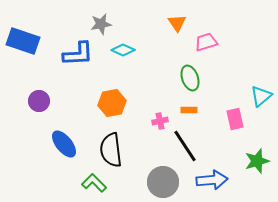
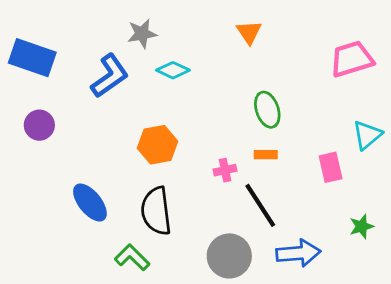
pink trapezoid: (206, 42) -> (352, 59), moved, size x1.4
blue L-shape: (78, 54) -> (110, 76), turned -32
purple circle: (39, 101) -> (39, 125), moved
green star: (257, 161) -> (362, 226), size x0.7

